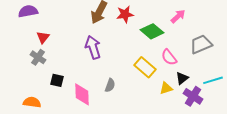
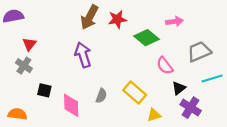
pink arrow: (178, 16) -> (174, 22), turned 35
yellow rectangle: (145, 67) -> (135, 92), moved
cyan line: (213, 80) -> (212, 78), moved
yellow triangle: (166, 88) -> (154, 115), moved

